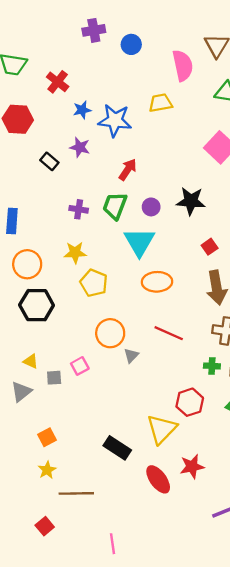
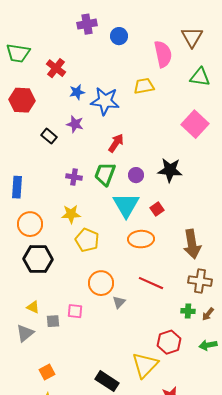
red square: (210, 247) -> (157, 209), moved
pink square: (80, 366) -> (75, 311), turned 35

